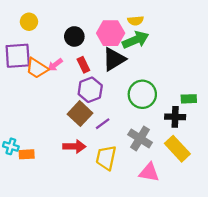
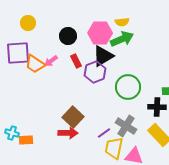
purple hexagon: (90, 90) -> (95, 72), moved
brown square: (80, 114) -> (73, 117), moved
purple line: (103, 124) -> (104, 133), moved
yellow trapezoid: (106, 158) -> (114, 148), moved

